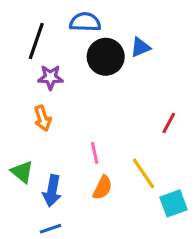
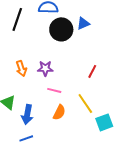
purple star: (50, 77) -> (45, 68), moved
red line: (169, 123) -> (92, 71), moved
pink line: (95, 153) -> (54, 90), turned -64

